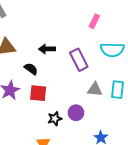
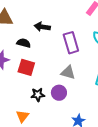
black semicircle: (31, 69) -> (24, 43), turned -32
gray triangle: (95, 89) -> (68, 73), moved

